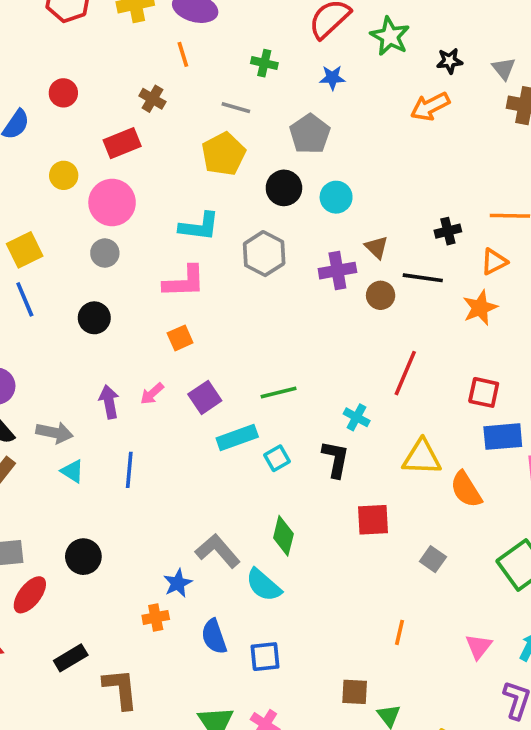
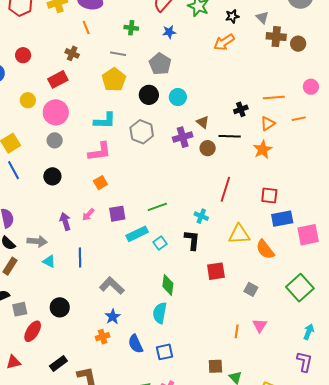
purple square: (205, 397) -> (117, 214), turned 30
gray L-shape: (218, 551) -> (112, 286), moved
cyan semicircle: (264, 585) -> (160, 313), turned 65
pink triangle: (479, 646) -> (260, 325), moved

